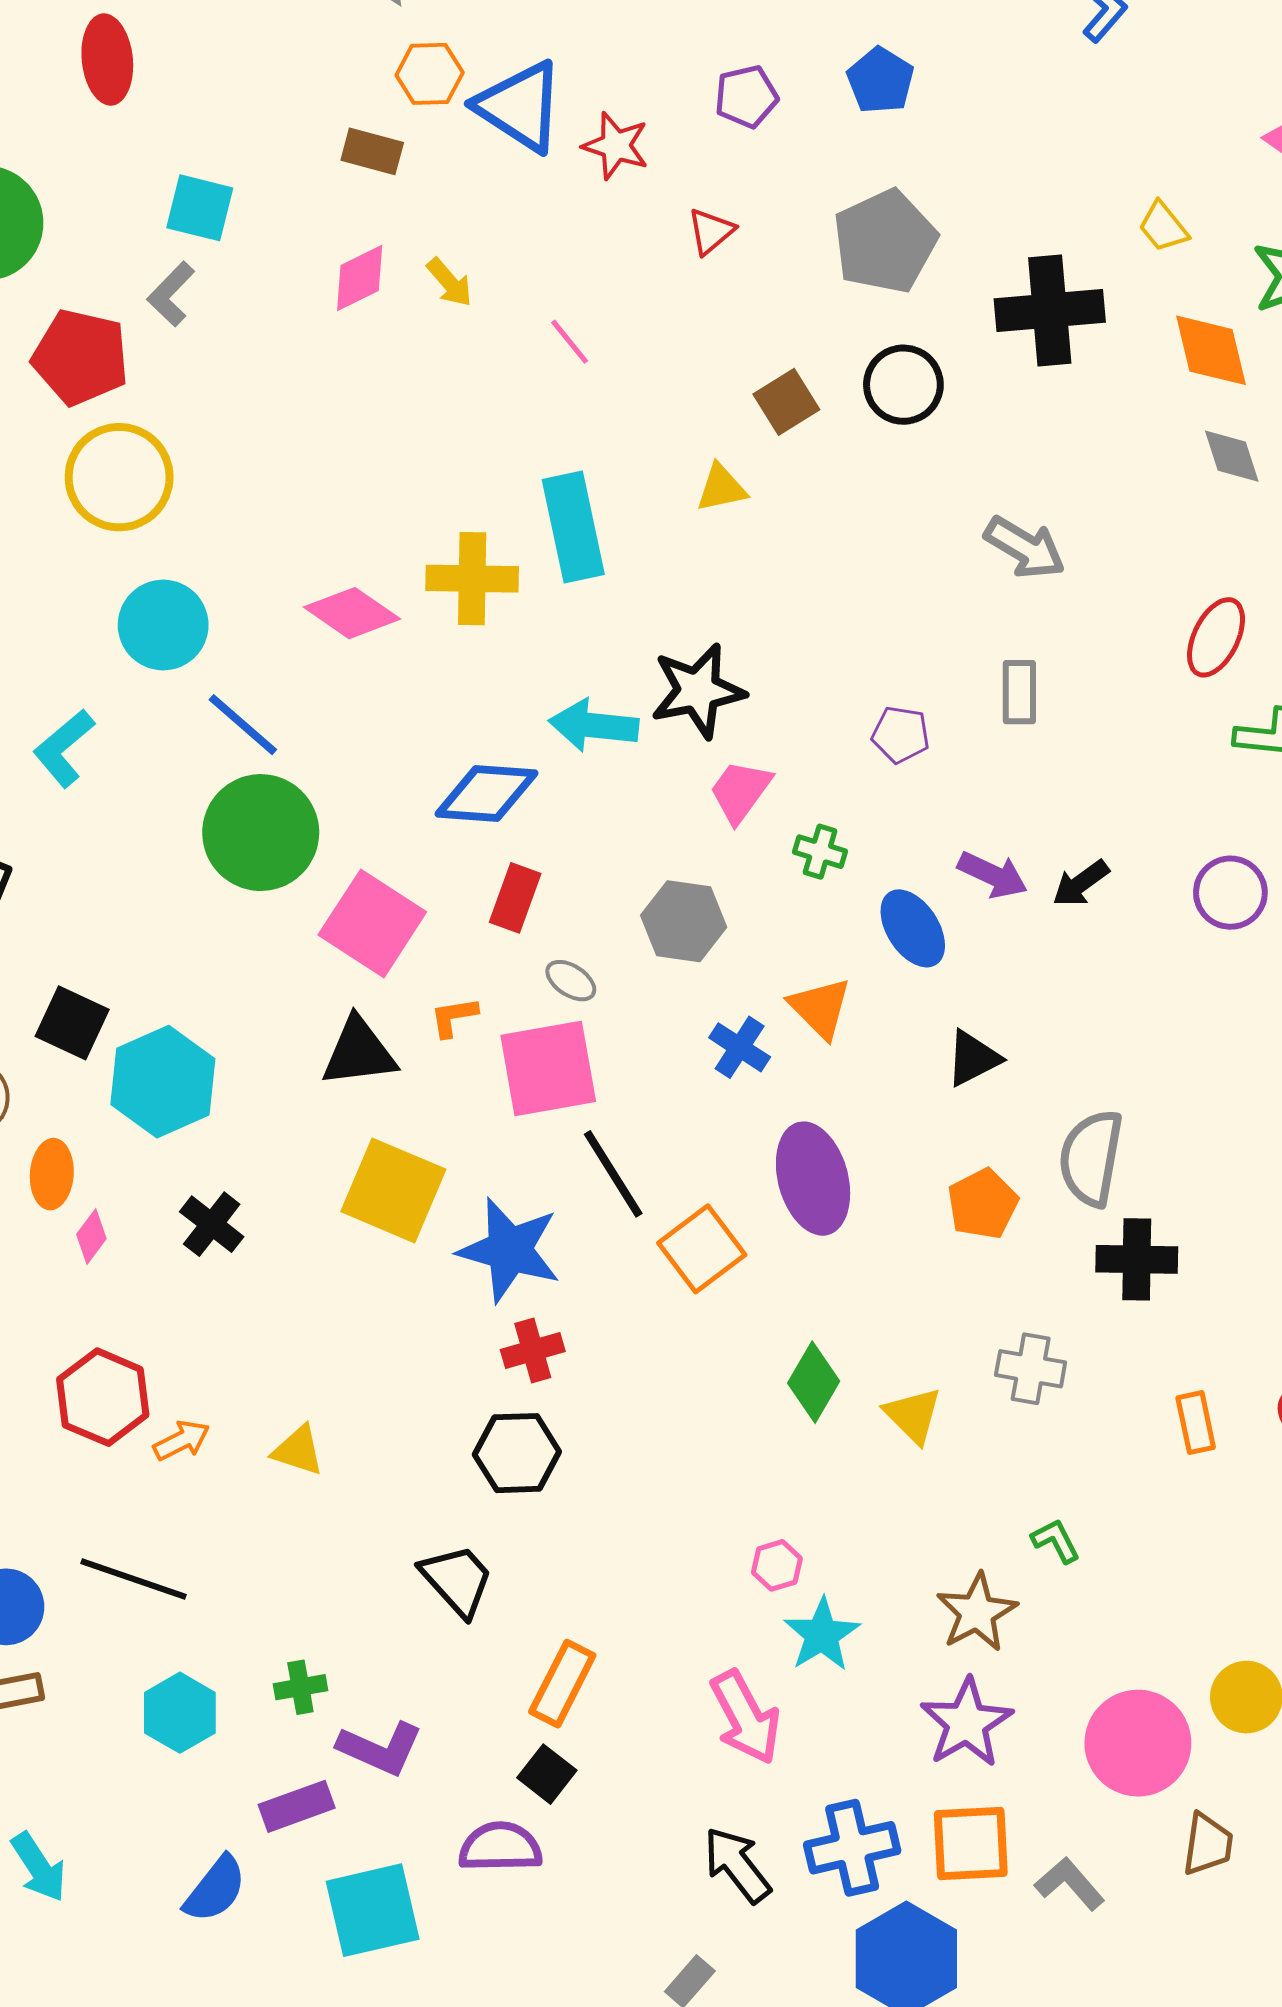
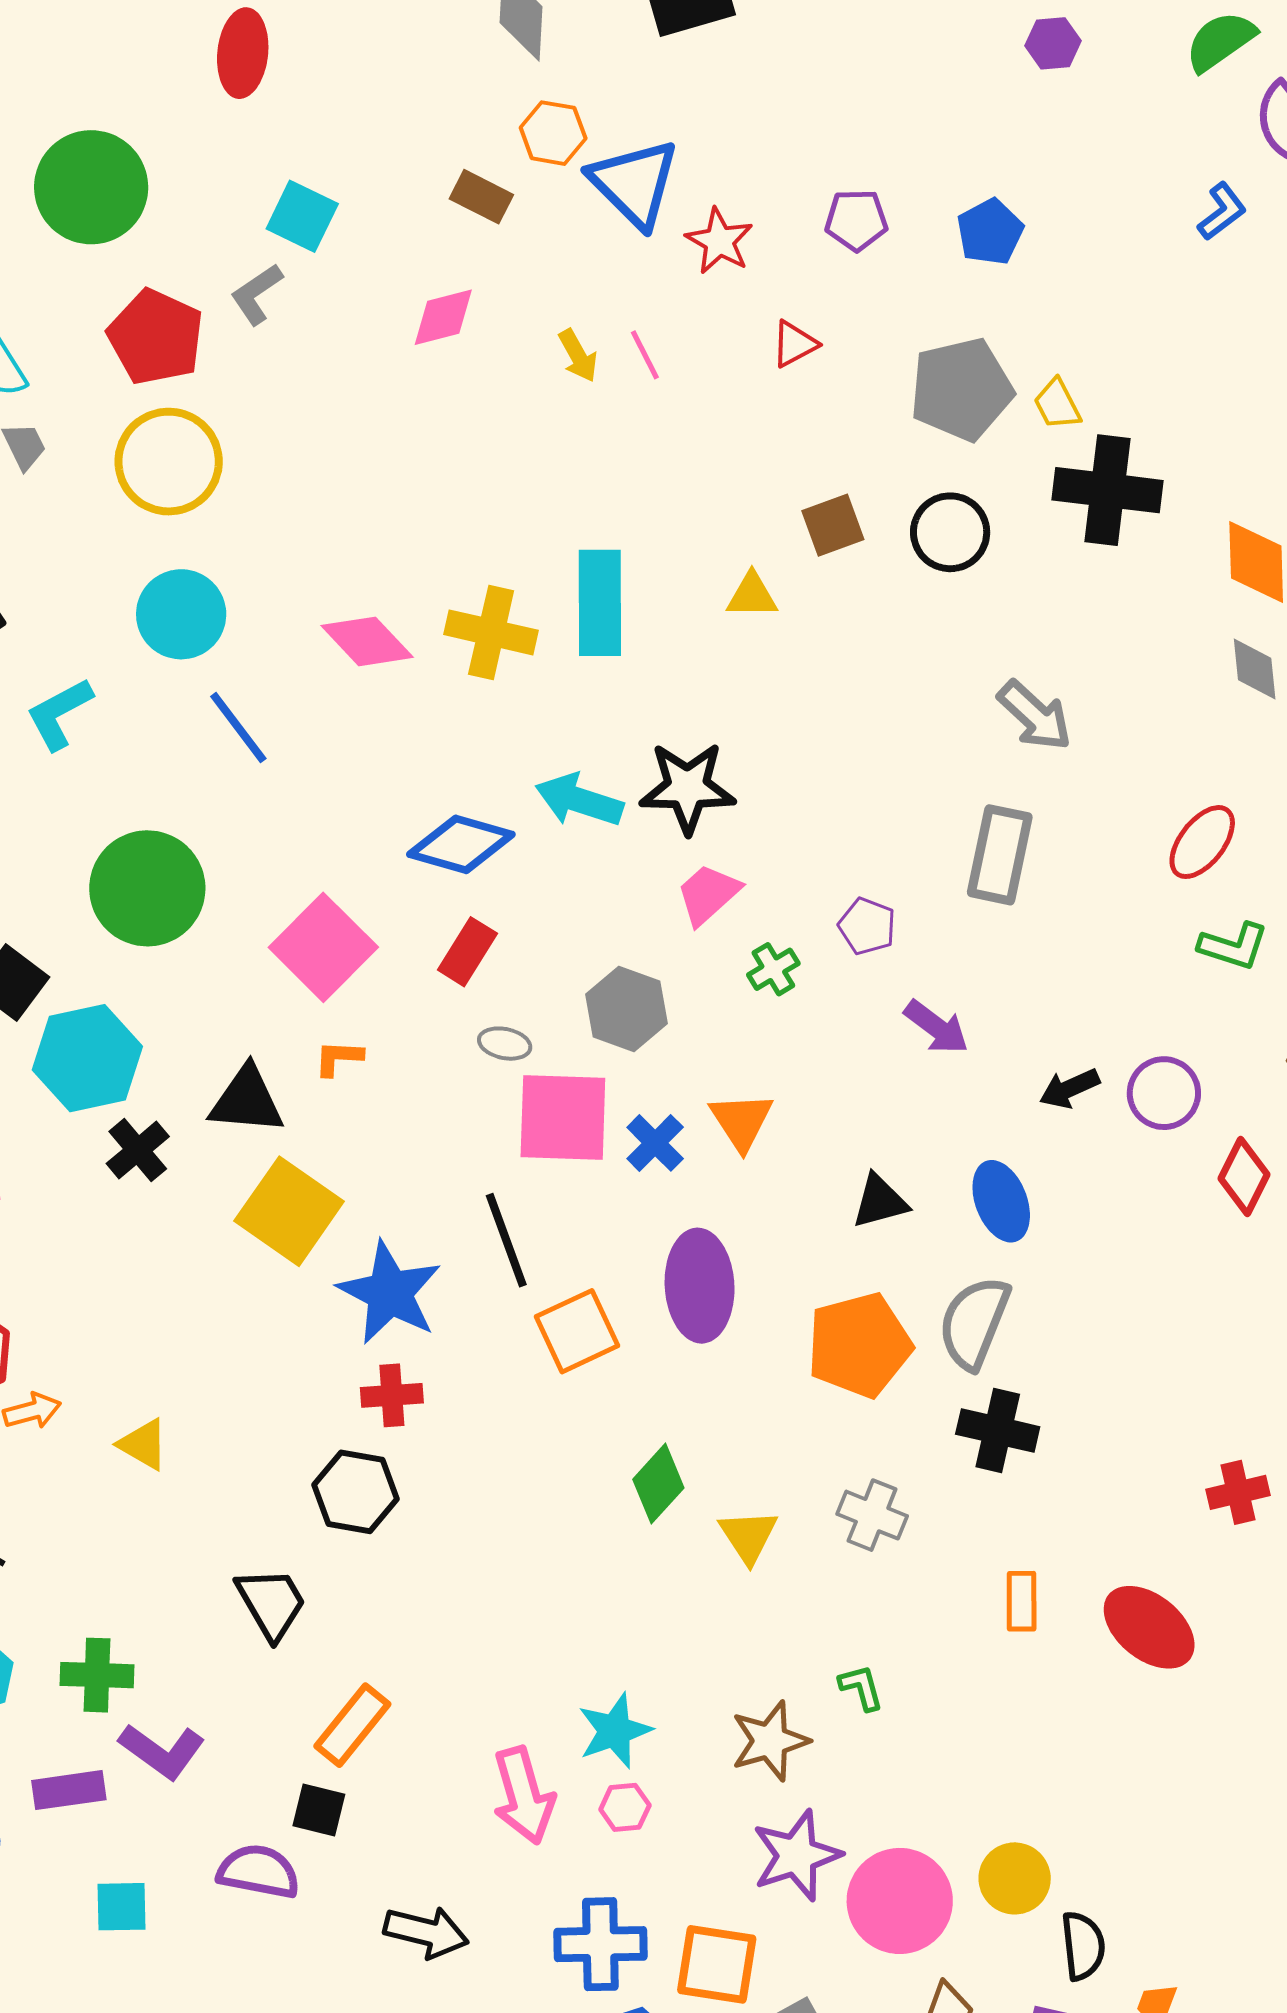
yellow trapezoid: (1163, 227) -> (1057, 404), moved
yellow arrow: (450, 282) -> (578, 356), moved
pink line: (570, 342) -> (645, 355), moved
gray rectangle: (1019, 692) -> (1000, 855), size x1.5
purple pentagon: (901, 735) -> (867, 926), moved
green circle: (261, 833) -> (147, 888), moved
green cross: (820, 852) -> (773, 969), turned 30
black arrow: (1081, 883) -> (1069, 1088), moved
blue ellipse: (913, 928) -> (1001, 1201), moved
gray ellipse: (571, 981) -> (505, 1044), turned -33
orange L-shape: (454, 1017) -> (338, 1058), moved
black triangle: (359, 1052) -> (247, 1100), moved
pink square: (548, 1068) -> (563, 1117), moved
orange pentagon: (983, 1204) -> (859, 1345), size x1.5
black cross: (212, 1224) -> (138, 1150), moved
pink hexagon: (777, 1565) -> (625, 1807), moved
green cross: (300, 1687) -> (97, 1675), size x1.4
purple star: (967, 1723) -> (797, 1855), moved
black square: (547, 1774) -> (319, 1810), turned -36
black arrow: (737, 1865) -> (426, 1932), moved, turned 130
cyan square: (373, 1910) -> (121, 1907), size x0.6

